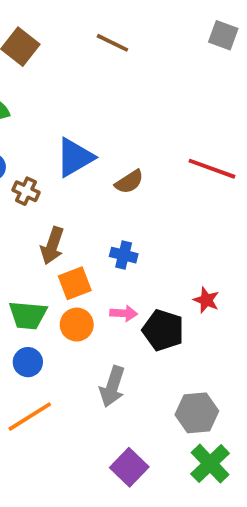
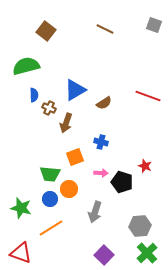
brown line: (112, 43) -> (105, 29), moved
brown arrow: (52, 246) -> (66, 123), moved
orange circle: (77, 325) -> (69, 189), moved

